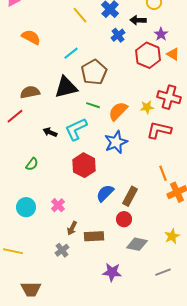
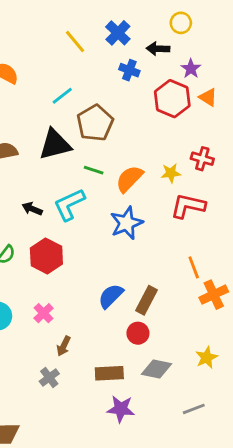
blue cross: (118, 35) -> (129, 70), turned -32
red cross: (169, 97) -> (202, 159), size x0.7
red hexagon: (84, 165) -> (46, 256), moved
brown rectangle: (94, 236) -> (109, 373), moved

